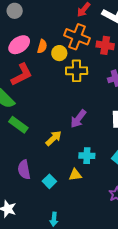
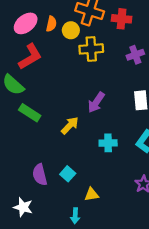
purple semicircle: (24, 170) -> (40, 175), moved
yellow triangle: (75, 175) -> (92, 194), moved

